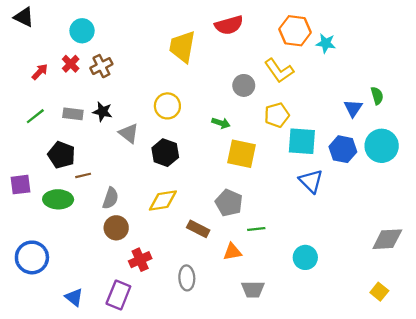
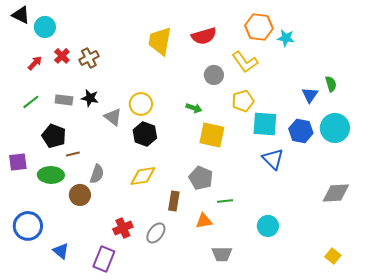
red semicircle: (229, 25) -> (204, 36), moved
cyan circle: (82, 31) -> (45, 27), moved
yellow circle: (167, 106) -> (141, 104), moved
brown circle: (116, 228) -> (80, 195), moved
brown rectangle: (198, 229) -> (174, 201), turned 72
gray diamond: (387, 239) -> (336, 193), moved
gray ellipse: (187, 278) -> (156, 233), moved, turned 40
blue triangle: (74, 297) -> (61, 251), moved

